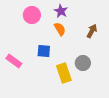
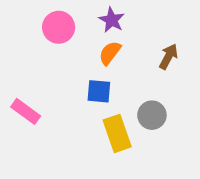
orange semicircle: (60, 29) -> (110, 53), turned -112
blue square: (44, 51) -> (99, 91), moved

